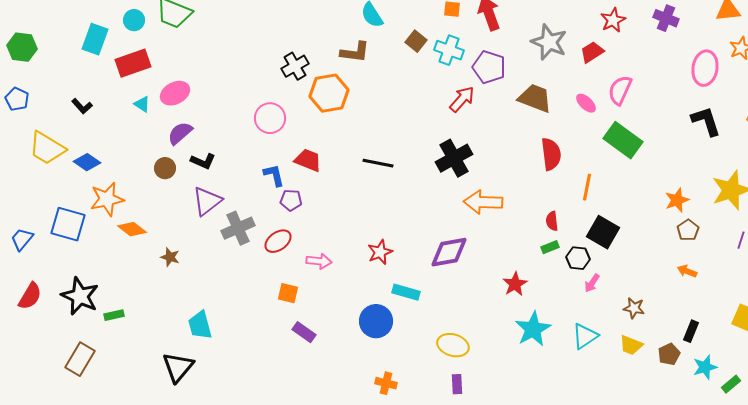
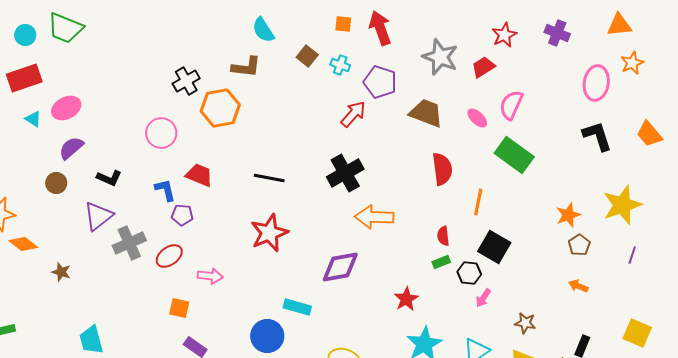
cyan cross: (449, 50) -> (340, 65), size x0.7
black L-shape: (203, 161) -> (109, 178), moved
red star: (380, 252) -> (269, 233), moved, size x1.5

